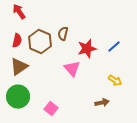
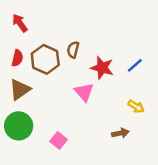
red star: (87, 49) -> (102, 68), turned 30

